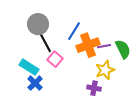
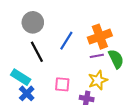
gray circle: (38, 24) -> (33, 22), moved
orange cross: (88, 45) -> (100, 37), moved
pink square: (55, 59) -> (62, 84), moved, turned -35

